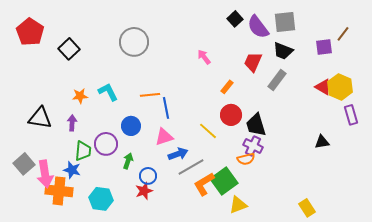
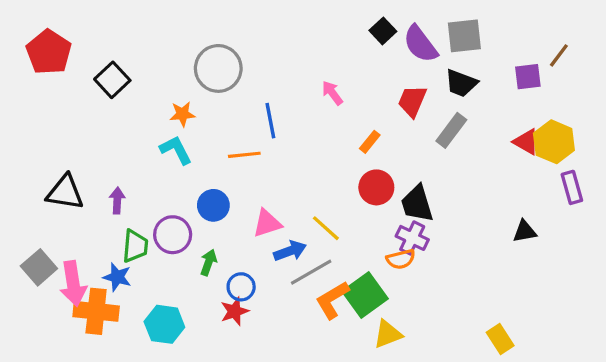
orange star: (80, 96) -> (182, 114), moved
blue line: (166, 108) -> (270, 121), moved
yellow line: (208, 131) -> (326, 228), moved

